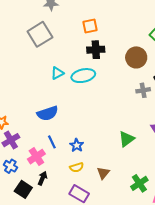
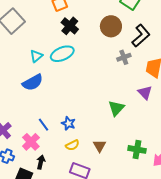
black cross: (96, 50) -> (70, 26), turned -36
blue semicircle: (48, 113) -> (33, 82), moved
green cross: (139, 183) -> (137, 149), turned -36

